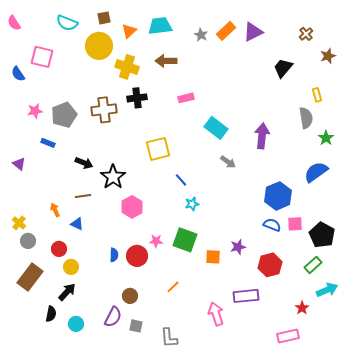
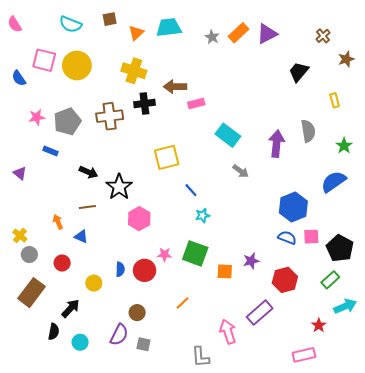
yellow circle: (99, 46) -> (77, 65), moved
brown arrow: (166, 61) -> (175, 87), moved
gray semicircle: (306, 118) -> (308, 131), moved
yellow circle: (71, 267) -> (94, 283), moved
purple rectangle: (246, 296) -> (260, 313), turned -35
gray L-shape: (169, 338) -> (200, 357), moved

